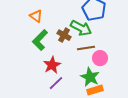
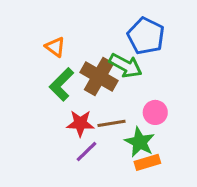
brown cross: (64, 35) -> (99, 77), size x1.6
brown line: (86, 48) -> (112, 123), moved
red star: (52, 65) -> (80, 123), turned 30

